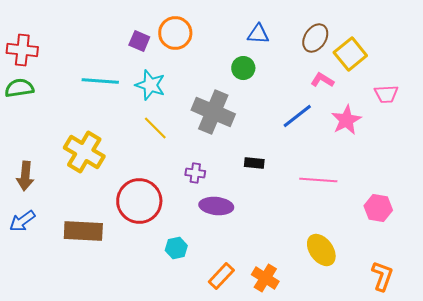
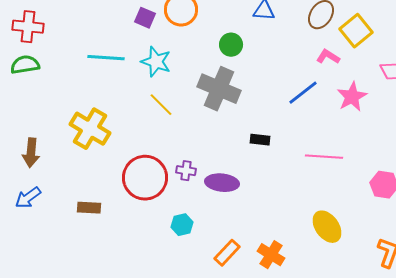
green circle: (243, 68) -> (231, 45), moved
purple cross: (195, 173) -> (186, 171), moved
brown rectangle: (83, 231) -> (89, 208), size x0.6

